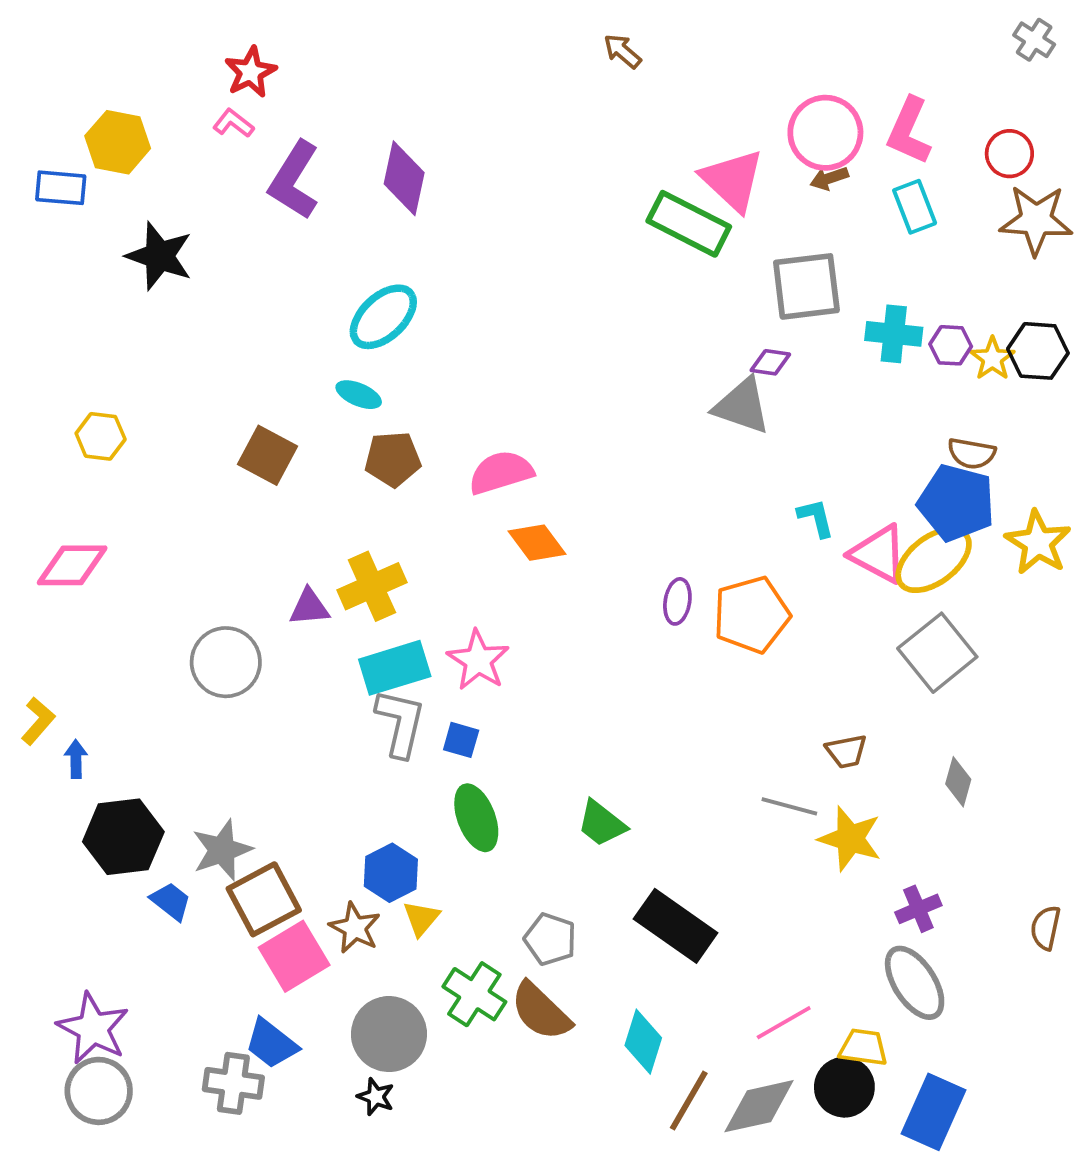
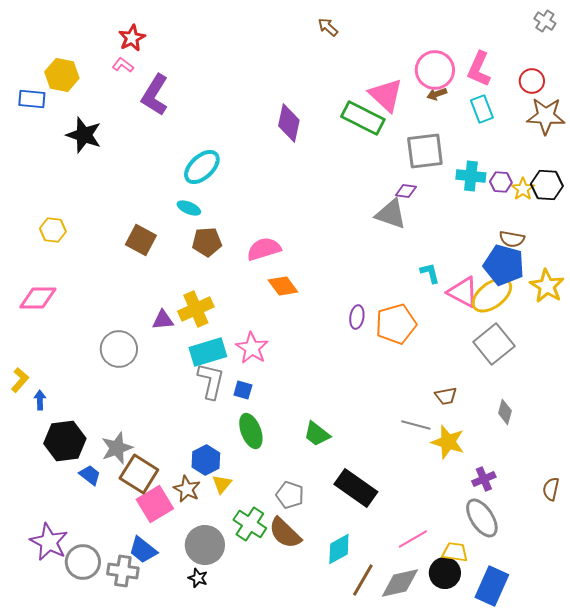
purple diamond: (404, 178) -> (289, 123), moved
brown square: (264, 899) -> (139, 474), turned -30
cyan diamond: (643, 1042) -> (339, 549), turned 44
gray circle: (99, 1091) -> (83, 562), moved

